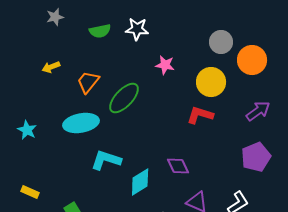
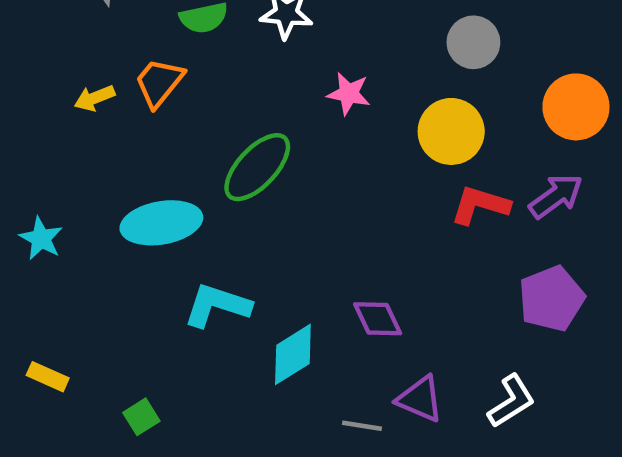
orange circle: (252, 60) -> (576, 107), moved
orange trapezoid: (88, 82) -> (159, 82), moved
red L-shape: (200, 115) -> (480, 205), moved

